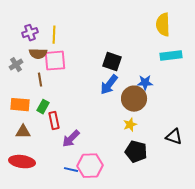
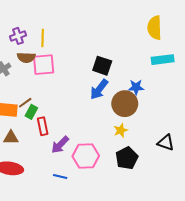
brown line: (40, 80) -> (25, 103), moved, turned 64
black pentagon: (136, 152) -> (127, 158), turned 30
pink hexagon: (90, 166) -> (86, 156), moved

